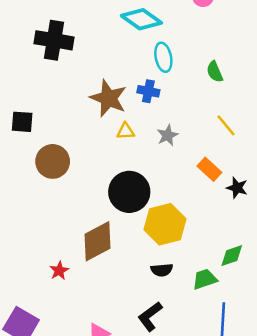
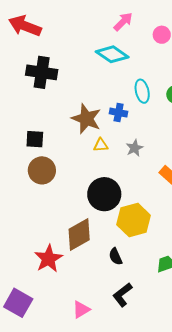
cyan ellipse: (163, 57) -> (142, 91), moved
black square: (22, 122) -> (35, 139), moved
black semicircle: (162, 270) -> (116, 257), moved, turned 72
red star: (59, 271) -> (48, 259), size x1.8

